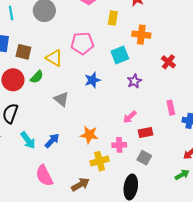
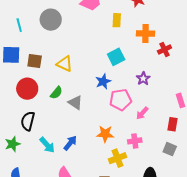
pink pentagon: (82, 43) -> (121, 100), moved
cyan square: (120, 55) -> (116, 57), moved
red cross: (168, 62) -> (165, 49), moved, turned 32
green semicircle: (37, 77) -> (56, 93), moved
red rectangle: (145, 133) -> (172, 124), moved, turned -64
gray square: (144, 158) -> (170, 149), moved

